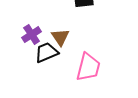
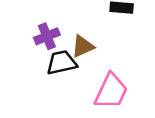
brown triangle: (60, 37) -> (83, 46), turned 30

